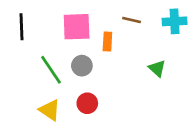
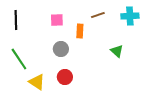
brown line: (132, 20) -> (98, 15), turned -32
pink square: (77, 27) -> (57, 20), size x0.6
green line: (51, 70) -> (19, 59), moved

